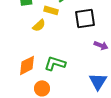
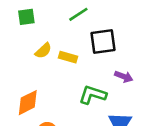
yellow rectangle: (51, 10) -> (68, 57), moved
green L-shape: (55, 63) -> (93, 95), moved

